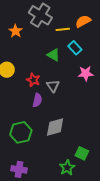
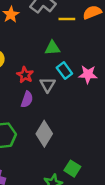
cyan rectangle: (75, 48) -> (64, 71), moved
green triangle: (53, 55) -> (52, 48), turned -40
gray diamond: (55, 127) -> (44, 134), turned -50

